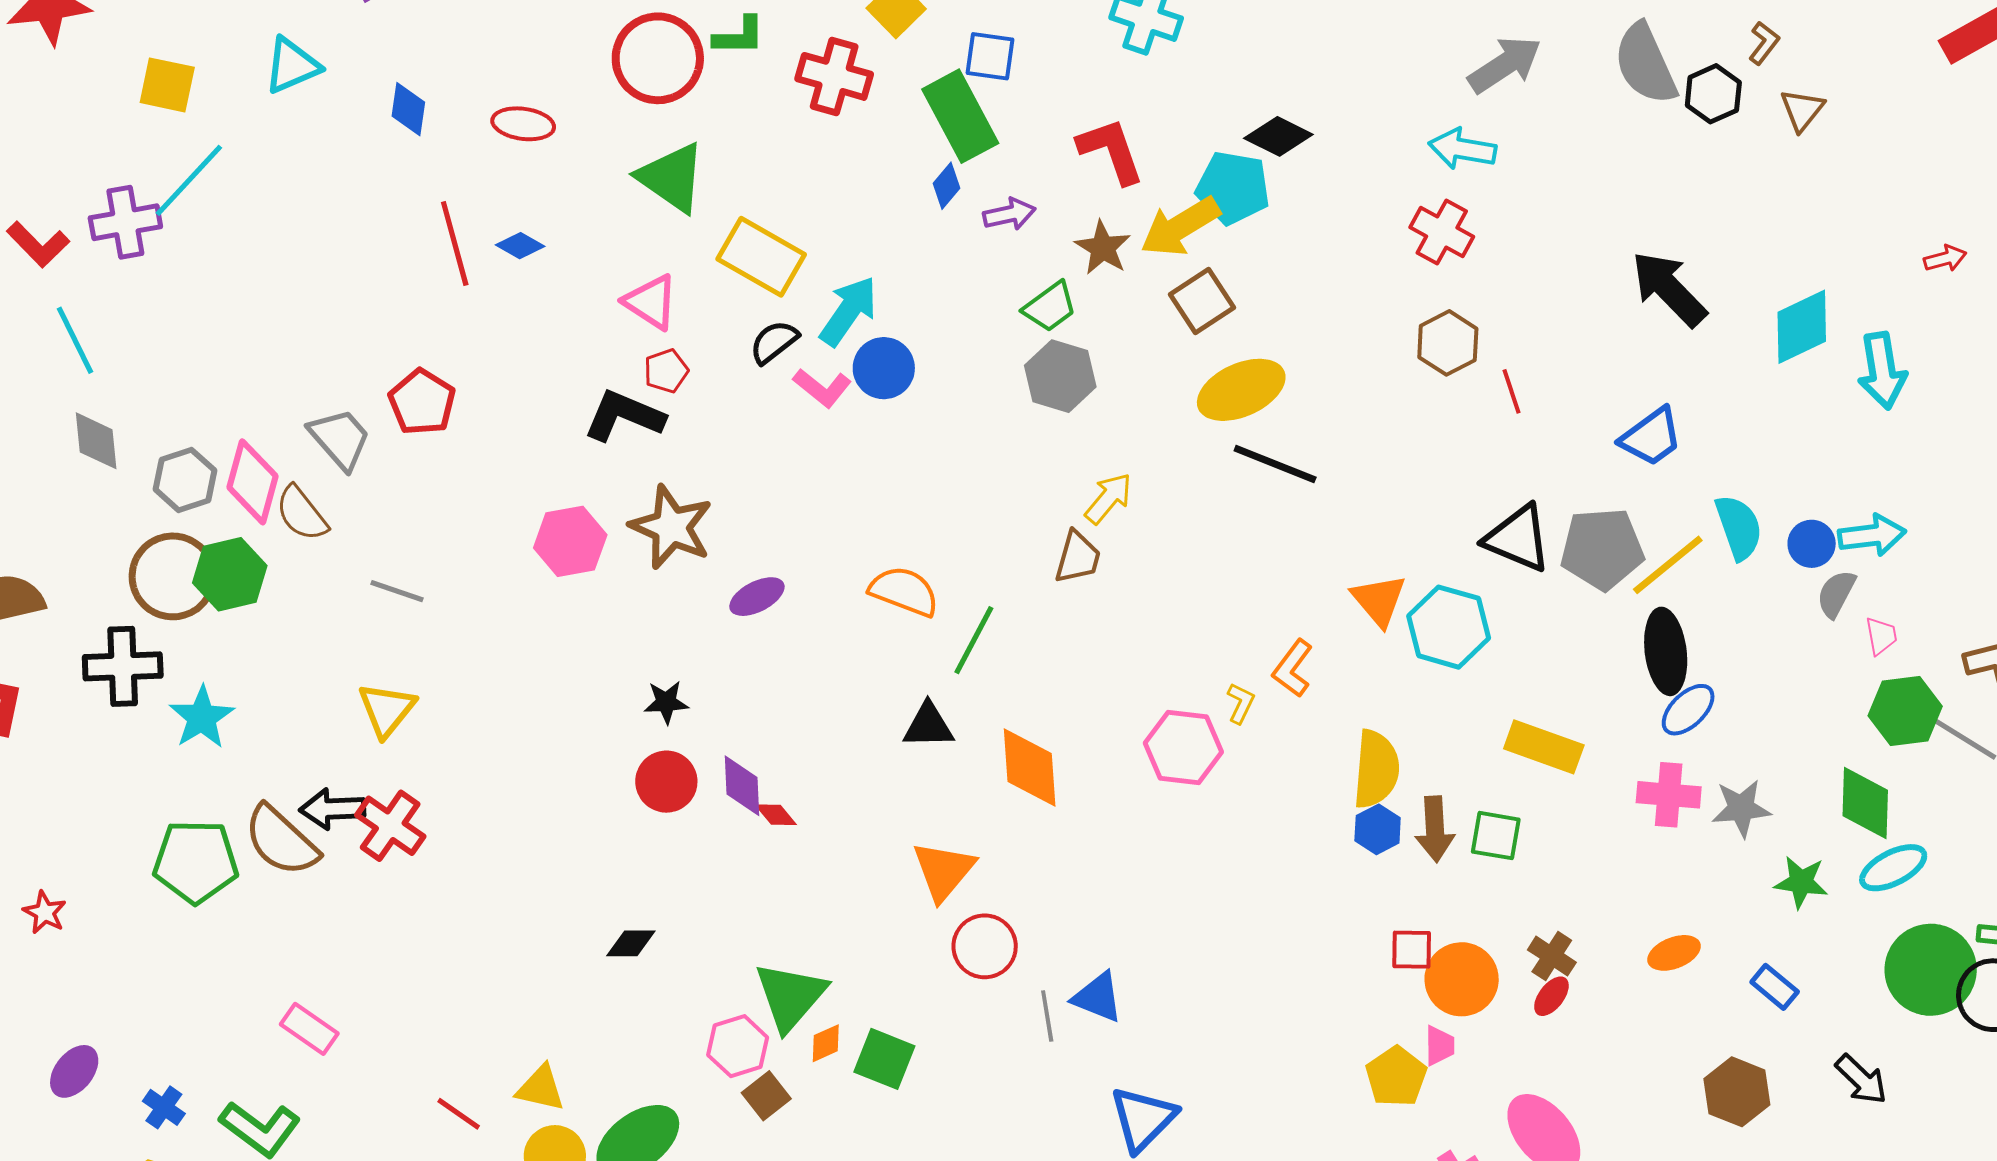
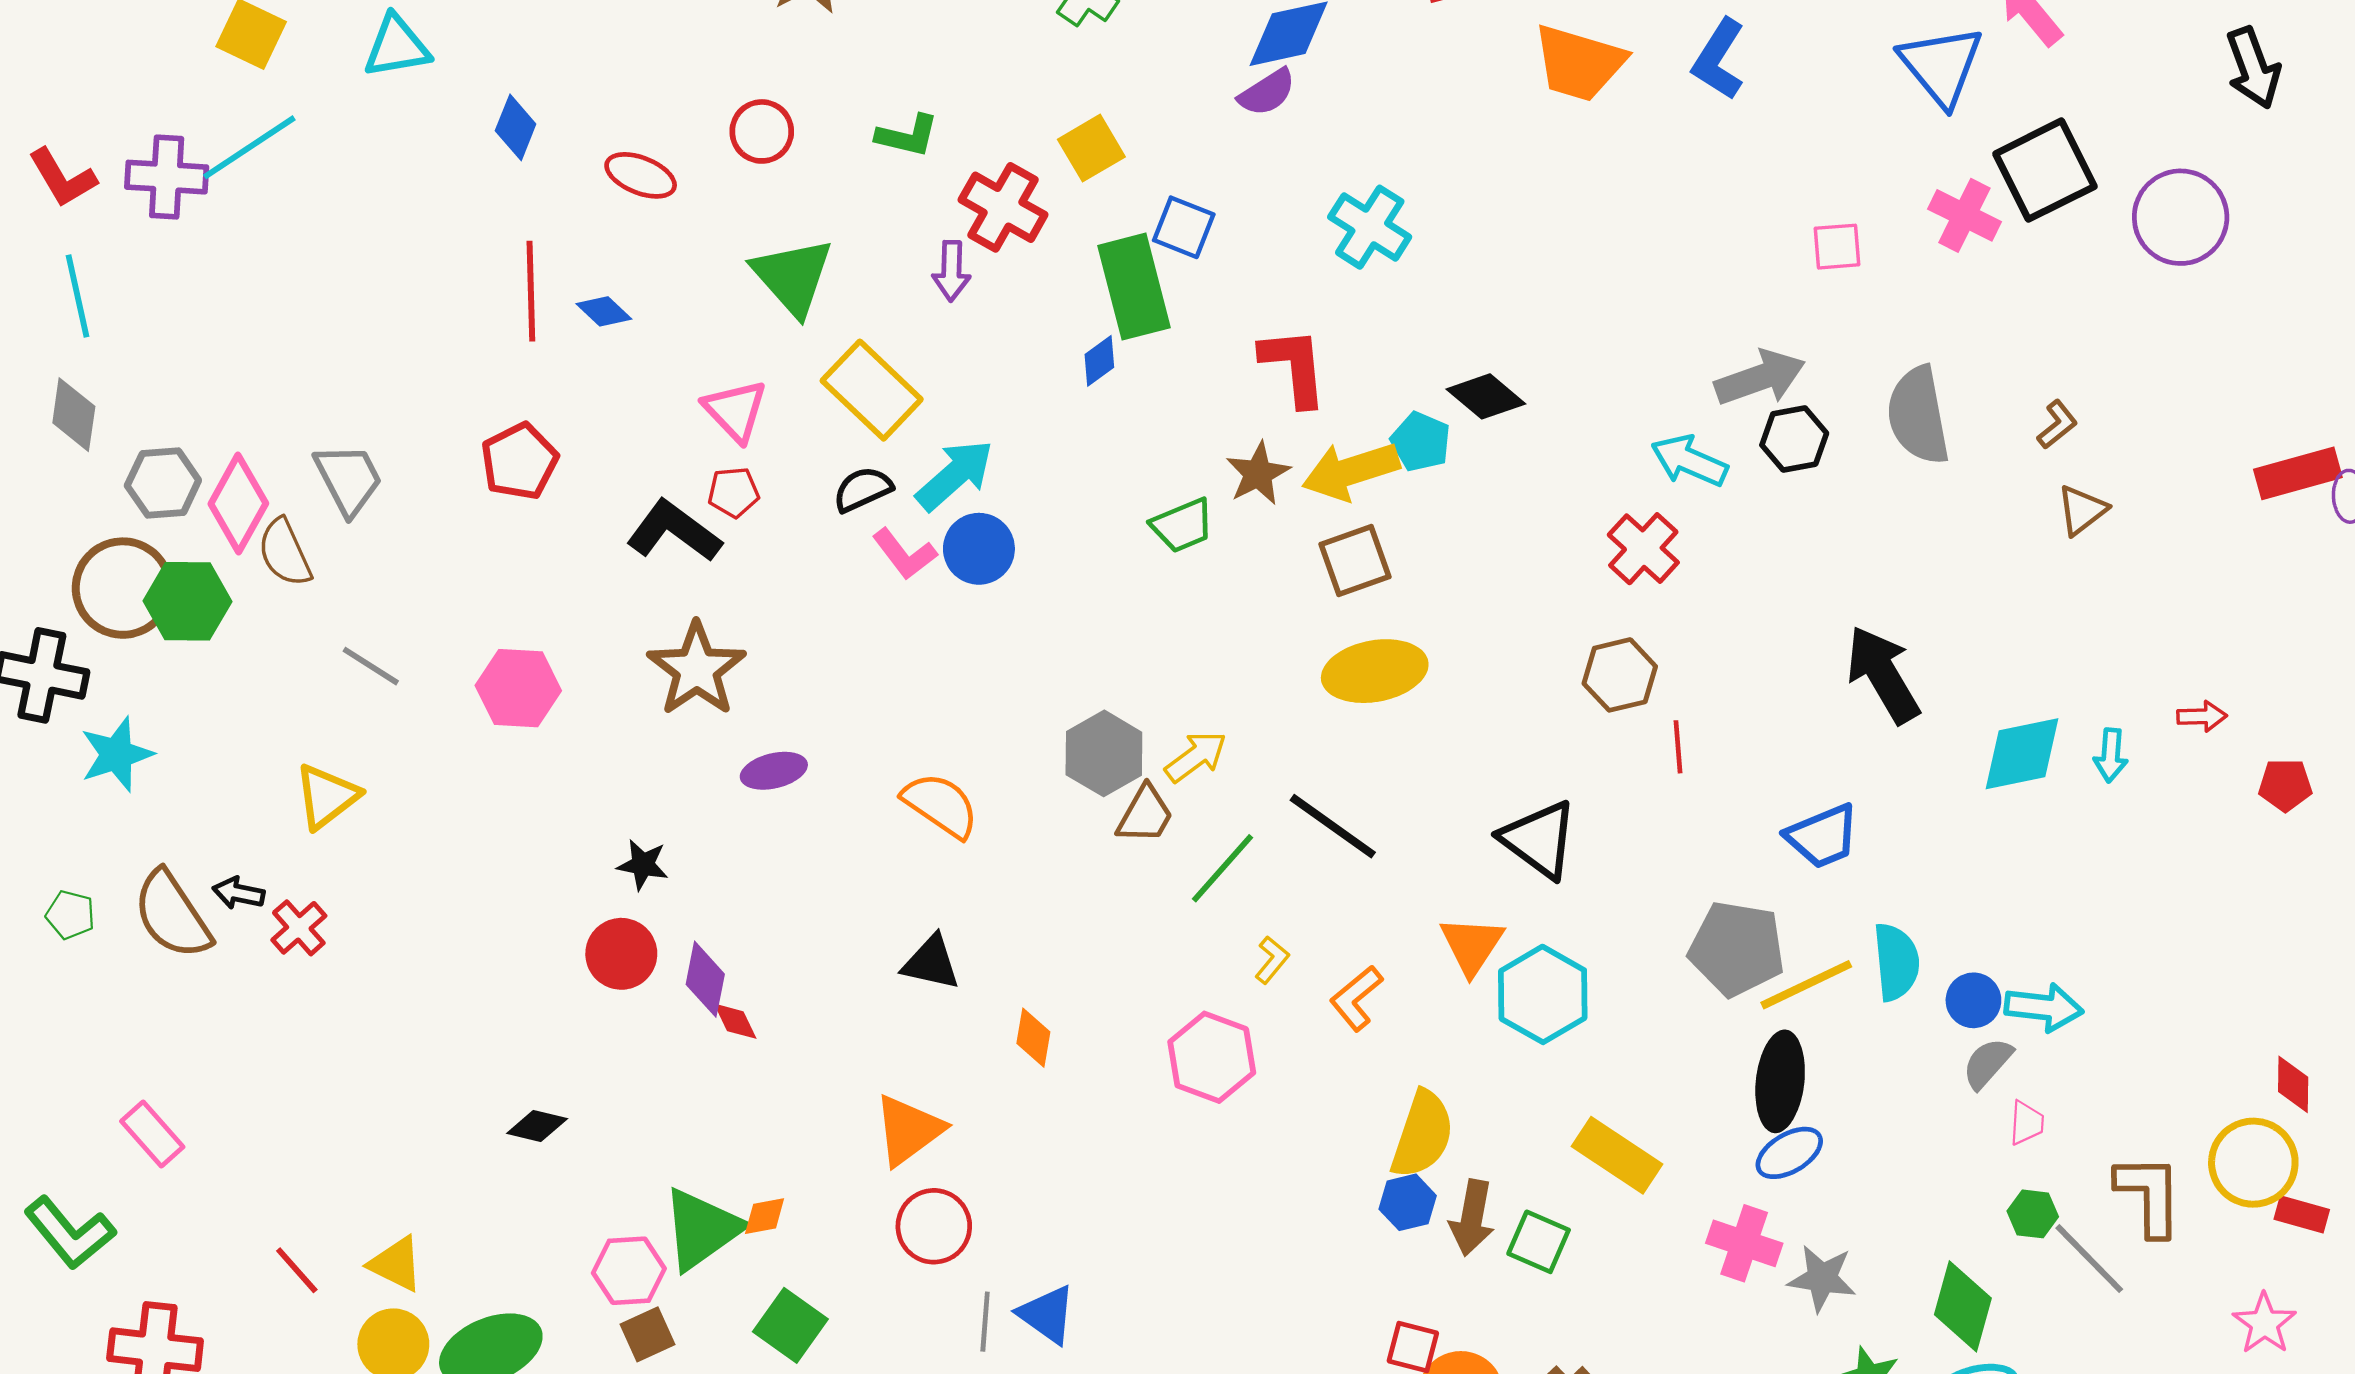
red circle: (658, 58) -> (762, 131), moved, size x0.6
black hexagon: (1713, 94) -> (1794, 439), moved
cyan pentagon: (1233, 188) -> (1421, 442), size x0.7
purple arrow: (1009, 214) -> (951, 271), moved, turned 90
cyan arrow: (1882, 371) -> (2111, 755), moved, size x0.6
gray hexagon: (1060, 376) -> (1104, 753), moved
red pentagon: (422, 402) -> (519, 461), moved
black line: (1275, 464) -> (1333, 826), moved
black triangle: (1518, 538) -> (1539, 840), moved
pink hexagon: (570, 541) -> (518, 688), moved
green line: (974, 640) -> (1222, 868), moved
yellow L-shape: (1241, 703) -> (1272, 960), moved
green hexagon: (1905, 711) -> (2033, 1214), size x0.6
orange diamond: (1030, 768) -> (1033, 1038), size x0.6
black arrow: (332, 809) -> (239, 893), size x0.7
red cross: (390, 826) -> (299, 928), size x0.7
green pentagon: (196, 862) -> (70, 915), size x0.5
orange diamond: (826, 1043) -> (765, 1216), moved

